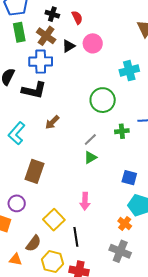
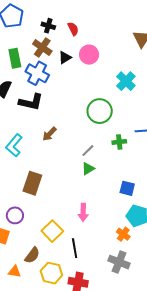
green rectangle: (19, 32) -> (15, 58), moved
blue cross: (41, 62) -> (37, 73), turned 30
cyan cross: (129, 71) -> (126, 81), turned -30

